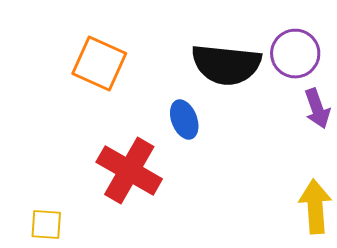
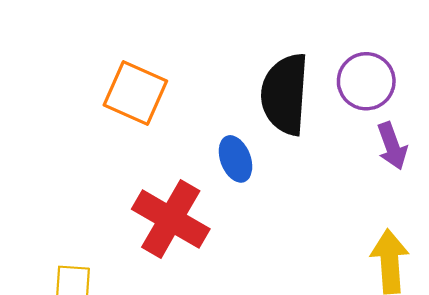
black semicircle: (226, 65) -> (285, 94), turned 88

